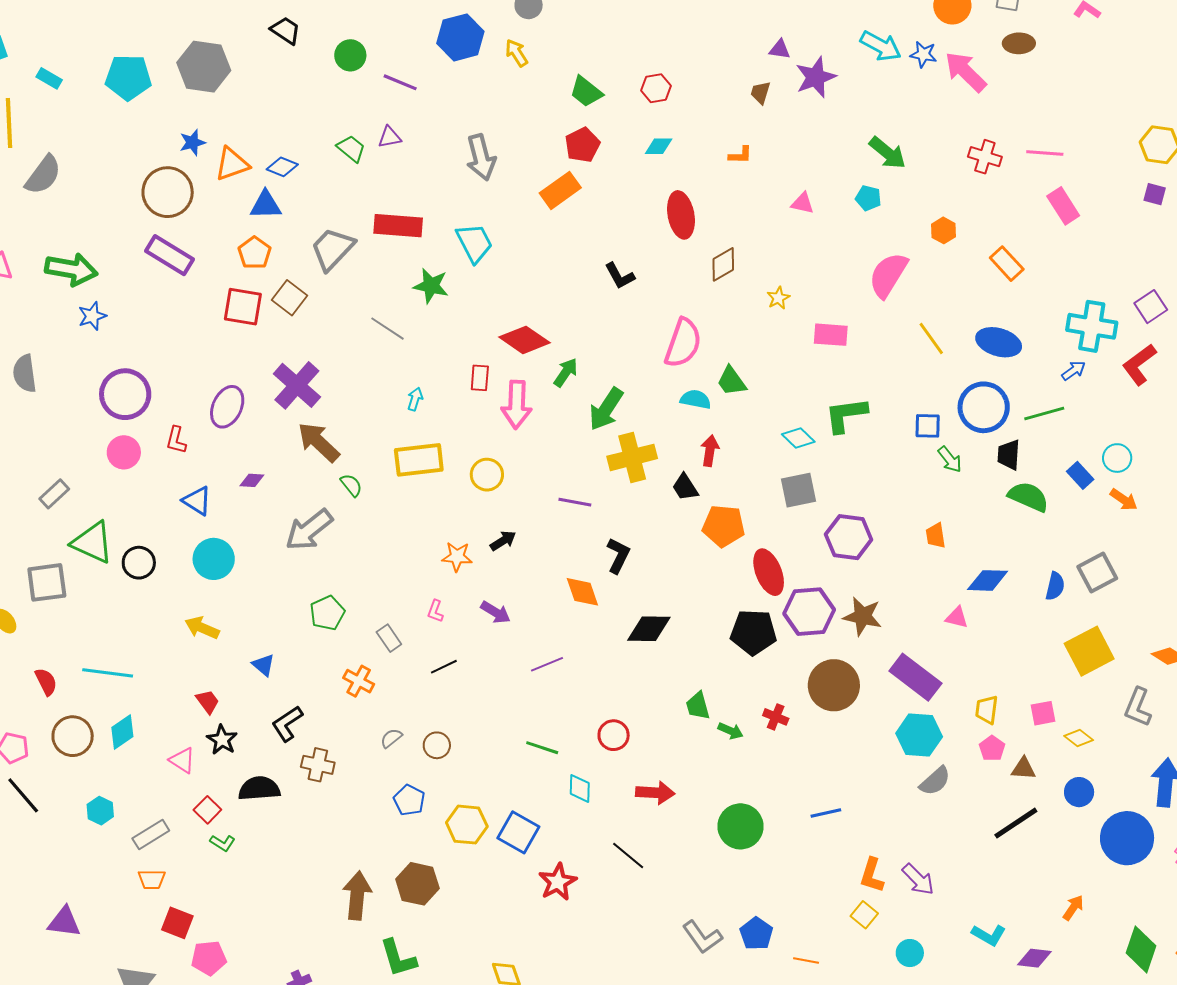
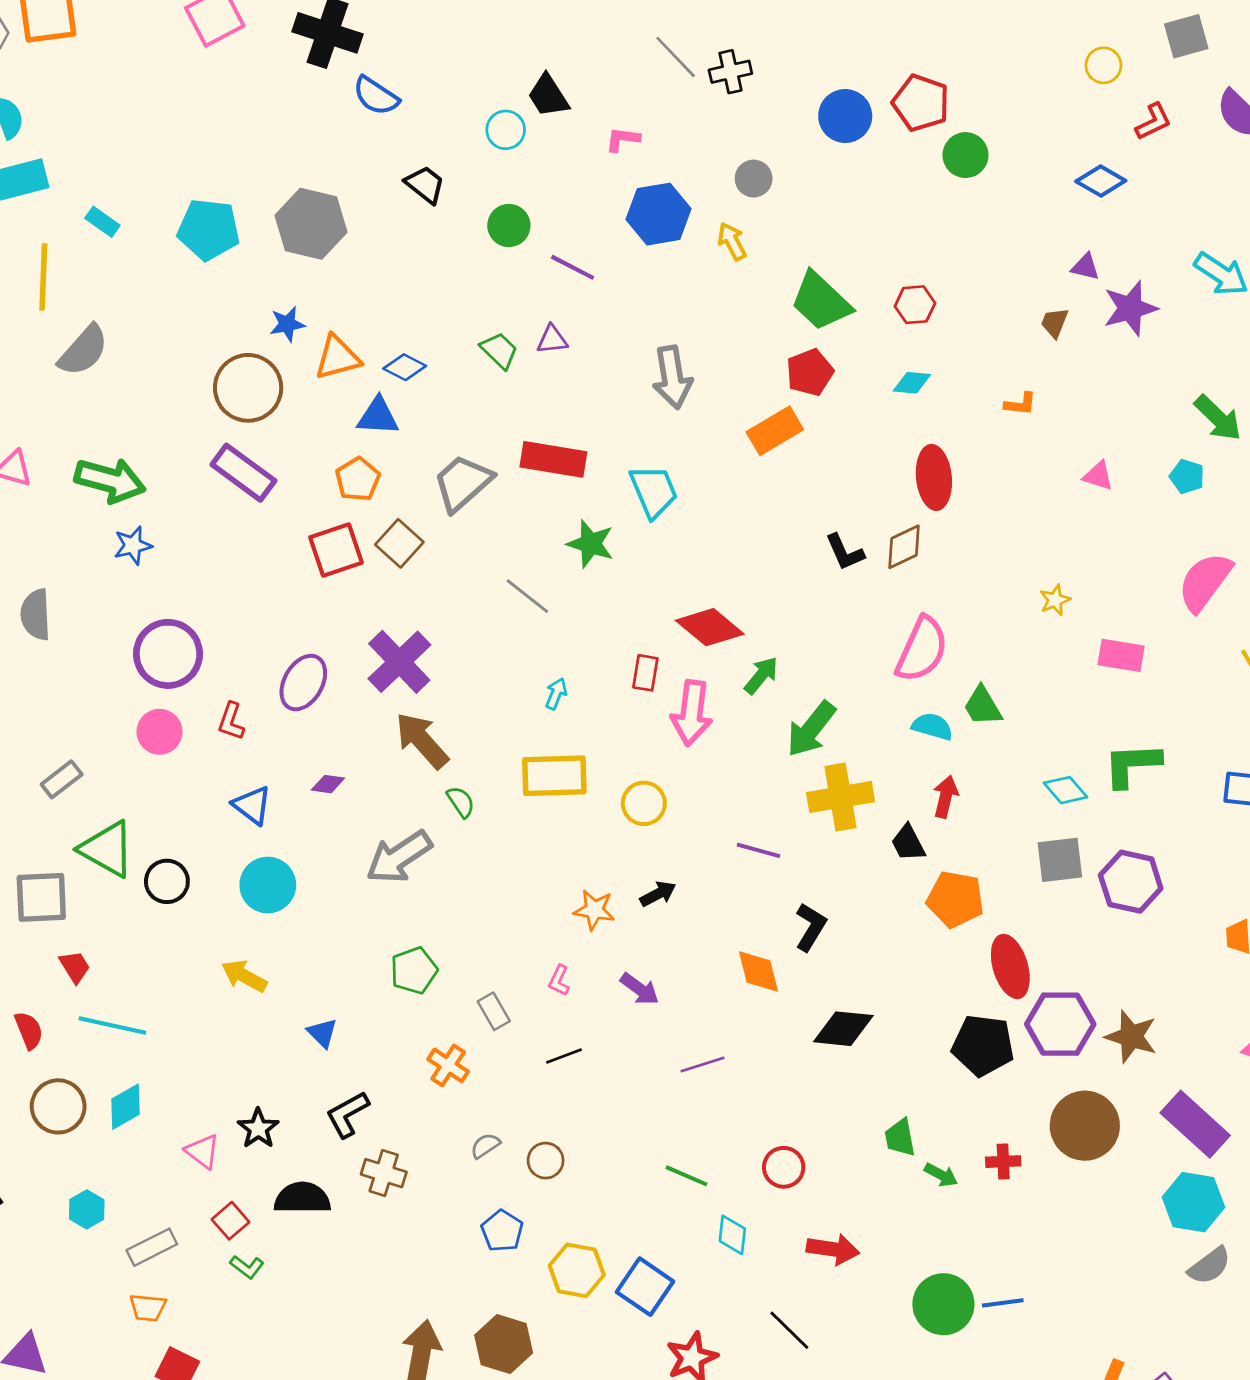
green trapezoid: (586, 92) -> (821, 301), size x1.4
brown diamond: (723, 264) -> (904, 547), moved
red square: (243, 307) -> (336, 550), turned -33
purple hexagon: (849, 537) -> (1131, 882), moved
red trapezoid: (208, 702) -> (75, 967), moved
red cross: (776, 717) -> (1003, 1162), turned -30
blue line: (826, 813) -> (1003, 1303), moved

